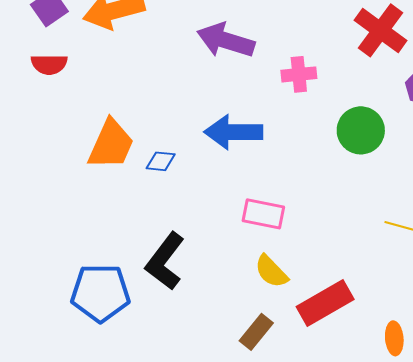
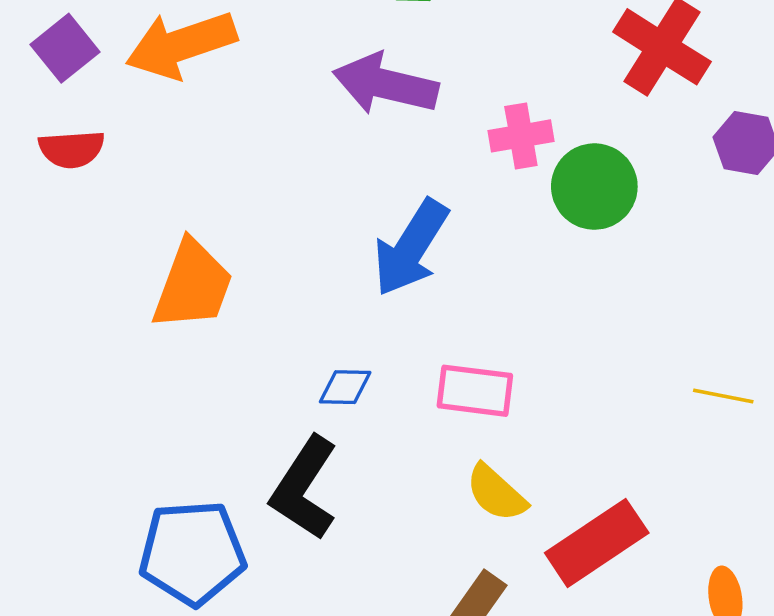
green circle: (361, 130) -> (594, 187), moved
blue arrow: (233, 132) -> (411, 248), turned -54
blue diamond: (161, 161) -> (345, 387), moved

